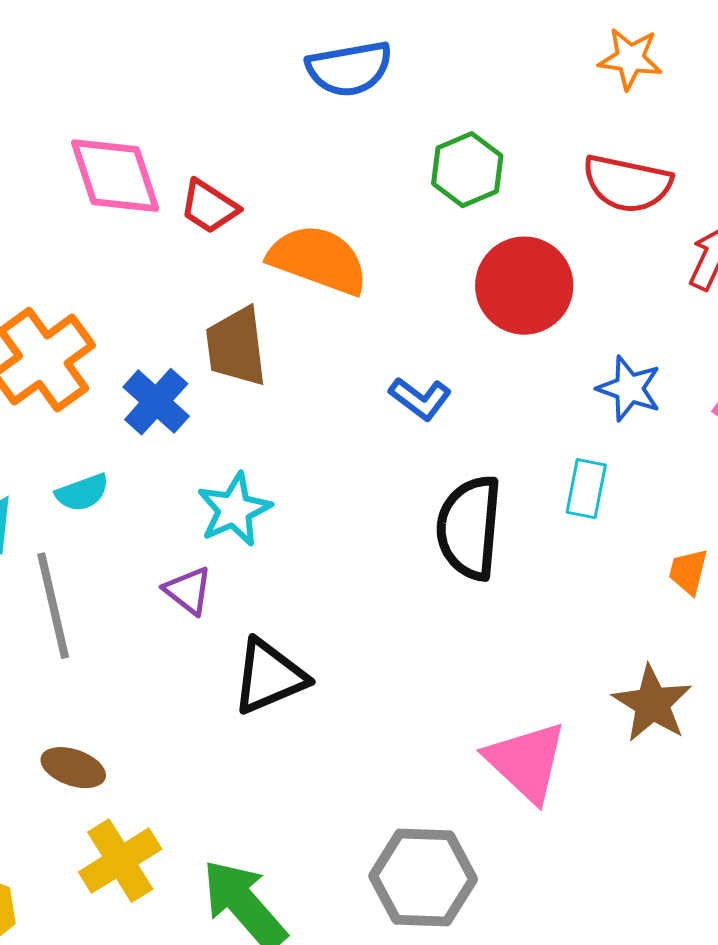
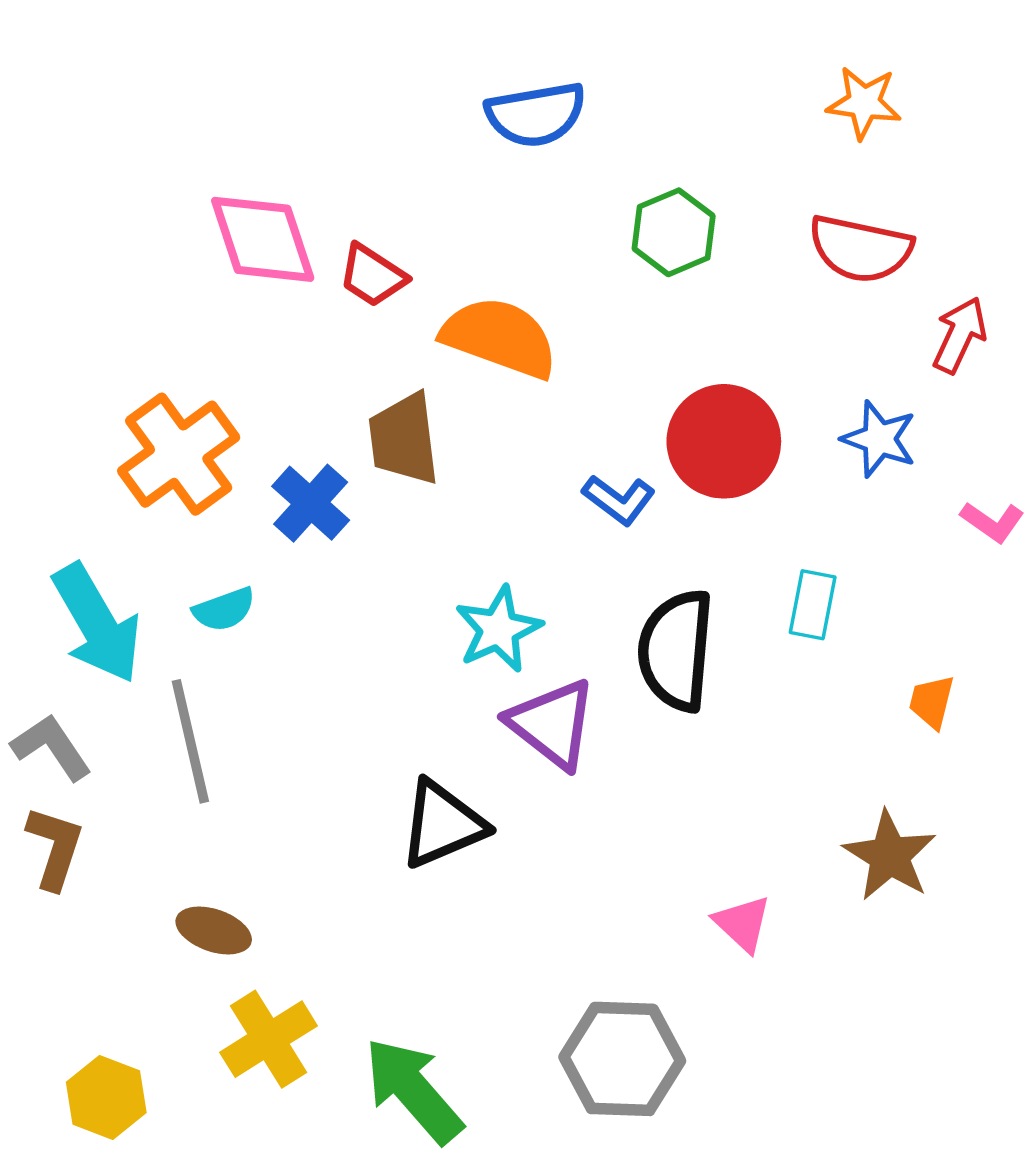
red circle: (524, 286) -> (724, 441), moved
blue star: (629, 389) -> (879, 439), moved
cyan star: (234, 510) -> (499, 629), moved
purple triangle: (188, 591) -> (552, 724), moved, size x1.6
pink triangle: (526, 762) -> (743, 923), size x0.6

